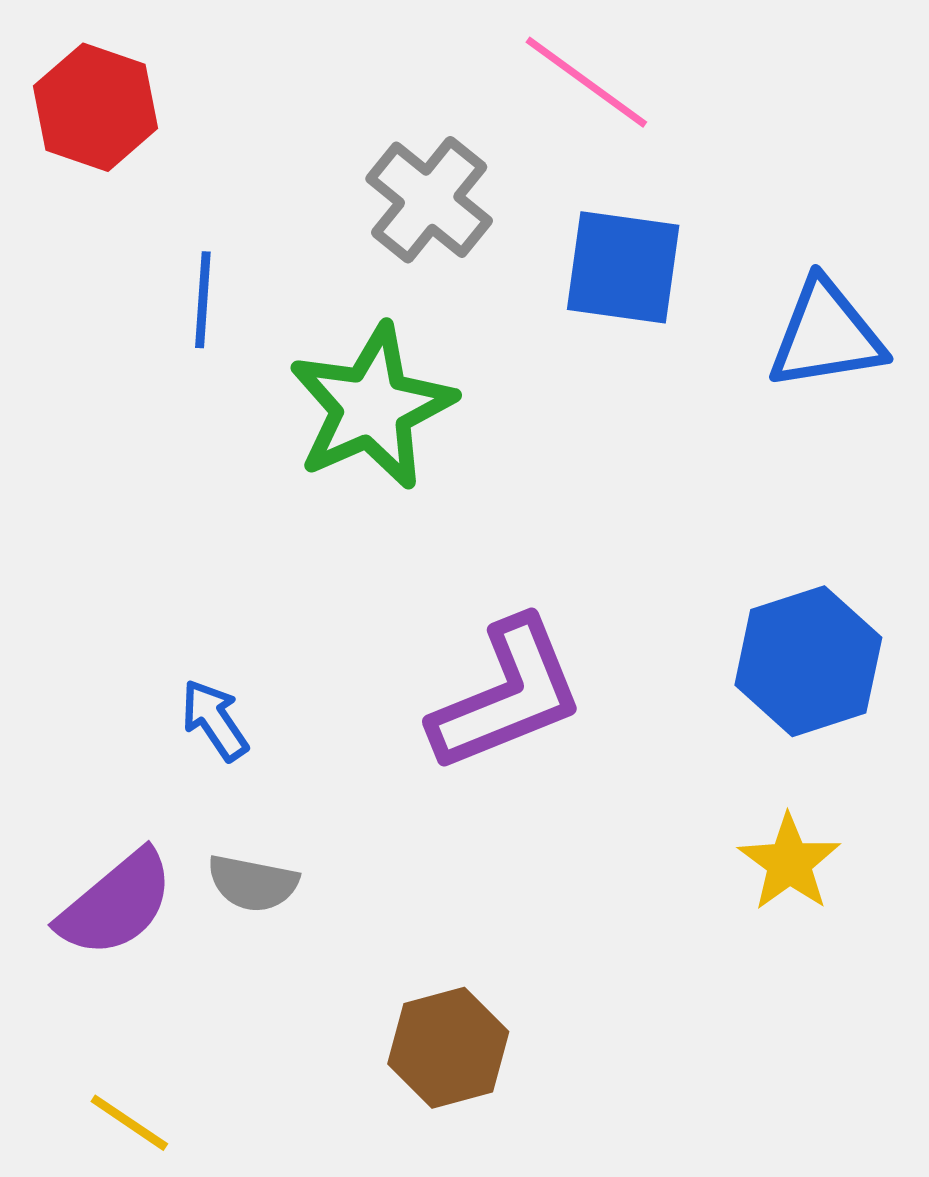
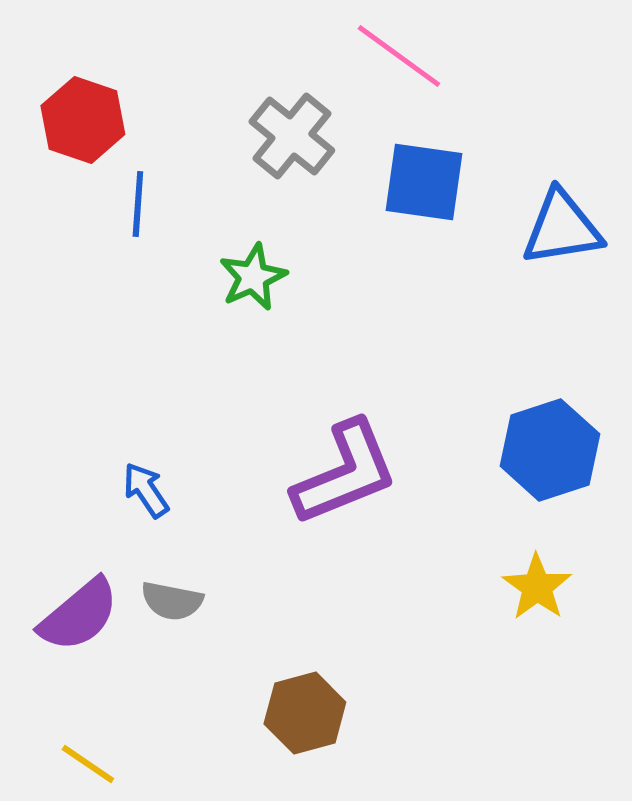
red hexagon: (96, 107) -> (83, 120), moved
green star: (372, 407) -> (253, 277), size x0.6

